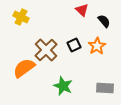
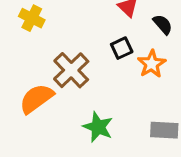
black square: (74, 45) -> (122, 48), moved

